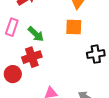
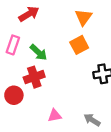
orange square: (74, 27) -> (79, 45), turned -30

